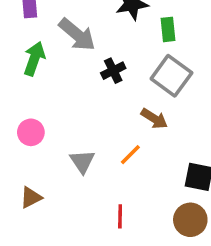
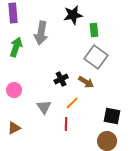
gray arrow: (77, 35) -> (41, 33), turned 60
black cross: (113, 71) -> (61, 79), moved
red line: (120, 216) -> (66, 124), moved

